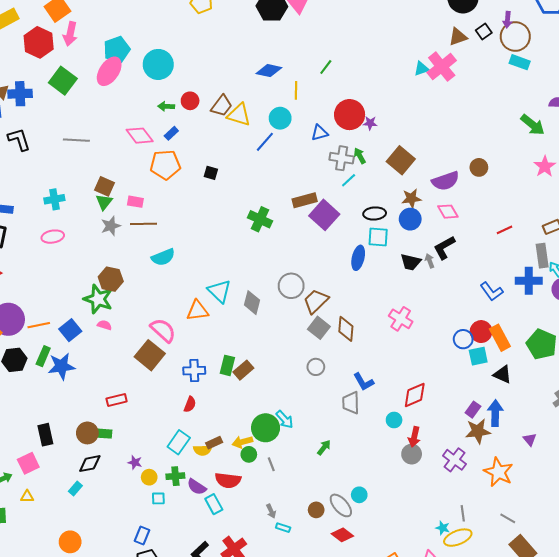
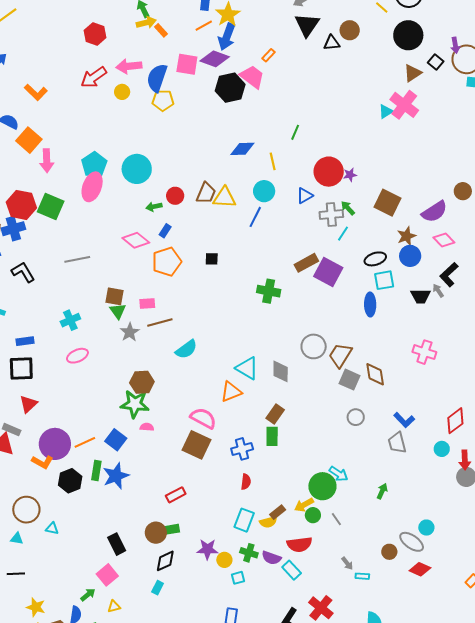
red hexagon: (39, 42) -> (21, 205), moved
brown rectangle: (243, 370) -> (275, 414), moved
purple star: (135, 462) -> (207, 549), size x1.5
green cross: (175, 476) -> (249, 553), turned 36

